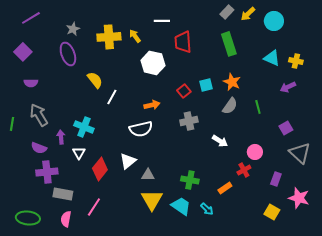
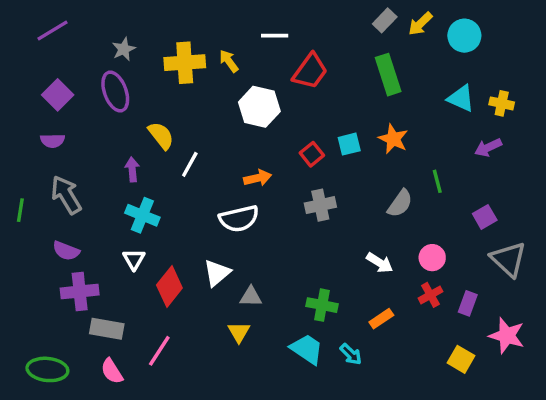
red trapezoid: (183, 42) -> (310, 71), turned -140
purple square: (23, 52) -> (58, 95), moved
gray semicircle: (230, 106) -> (400, 203), moved
purple arrow: (61, 137) -> (132, 169), moved
white arrow: (220, 141) -> (380, 263), moved
red cross: (244, 170) -> (430, 295), moved
yellow triangle: (152, 200) -> (239, 332), moved, size x0.6
pink semicircle: (66, 219) -> (112, 371), turned -42

